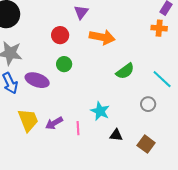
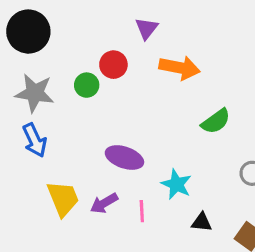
green circle: (64, 64) -> (87, 85), moved
purple ellipse: (37, 80) -> (124, 158), moved

